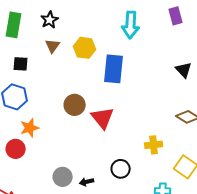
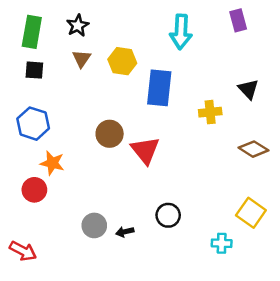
black square: (21, 64) -> (34, 70), moved
orange star: (30, 128) -> (52, 163), turned 30
yellow cross: (154, 145) -> (210, 112), moved

